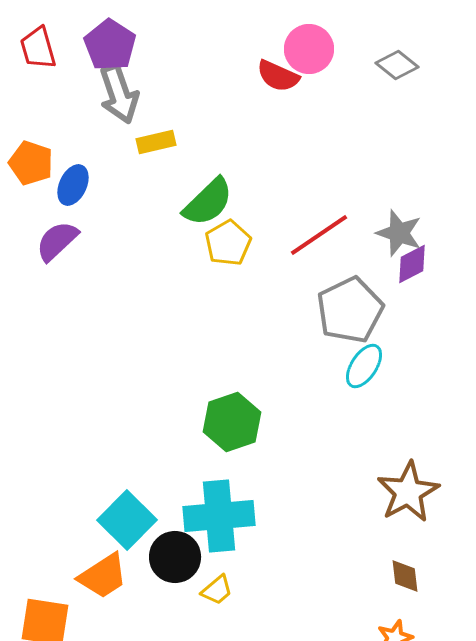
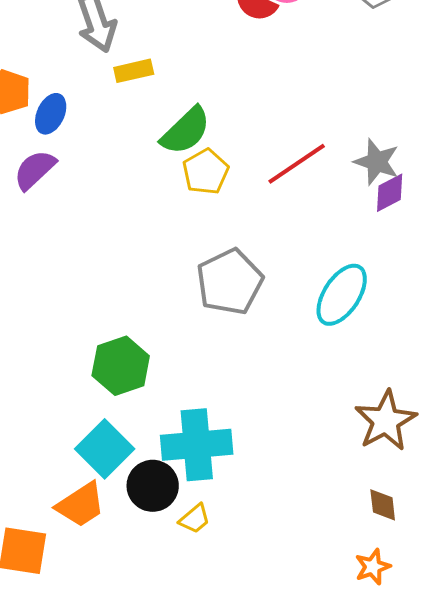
gray pentagon: (350, 310) -> (230, 282), moved
cyan ellipse: (364, 366) -> (342, 295), size x1.4
green hexagon: (232, 422) -> (121, 366), moved

